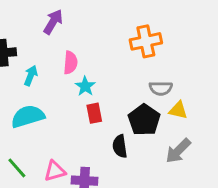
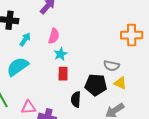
orange cross: (146, 41) -> (132, 35), moved
cyan semicircle: (28, 116) -> (18, 67), turned -30
black pentagon: (144, 120) -> (96, 85), turned 30

